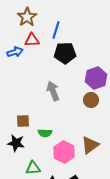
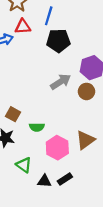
gray arrow: (53, 91) -> (61, 82), moved, turned 78
brown square: (23, 121) -> (13, 114), turned 32
green triangle: (33, 168) -> (24, 165), turned 42

